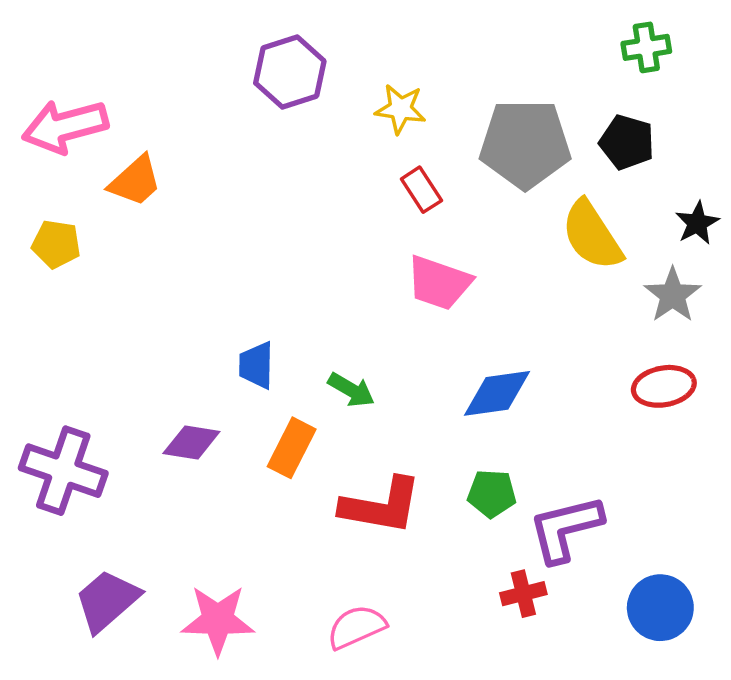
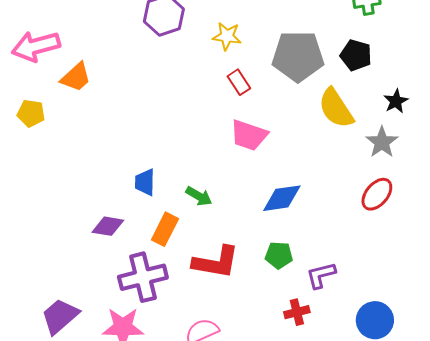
red ellipse: (664, 386) -> (377, 194), turned -40
purple cross: (63, 471) -> (143, 277), moved, turned -33
purple L-shape: (565, 529) -> (321, 275), size x0.7

